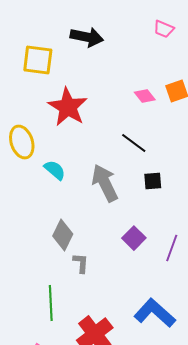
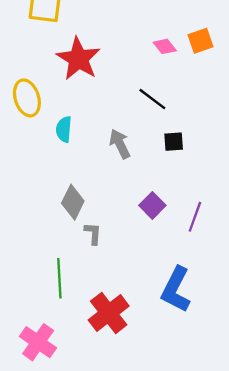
cyan semicircle: (55, 170) -> (64, 129), turned -125
gray arrow: (105, 183) -> (120, 144), size x0.7
blue L-shape: (155, 313) -> (176, 289), turned -105

